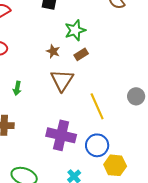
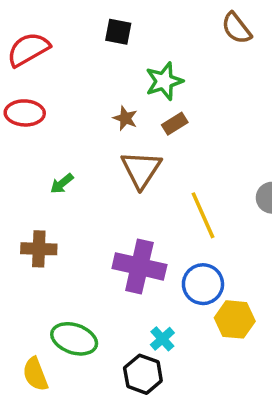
green arrow: (17, 88) -> (62, 184), turned 40

